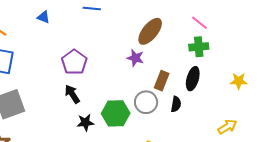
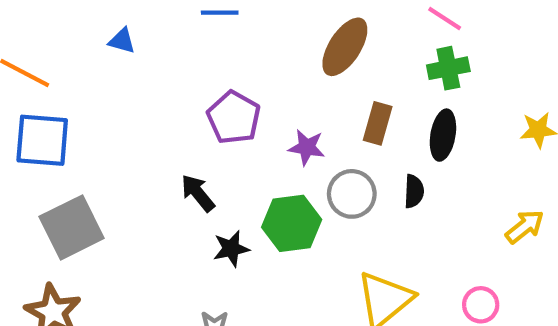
purple star: (135, 58) -> (307, 147), moved
purple pentagon: (74, 62) -> (234, 118), moved
brown rectangle: (162, 81) -> (378, 123), moved

